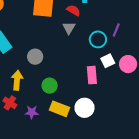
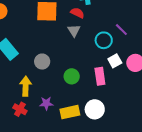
purple line: (116, 30) -> (121, 30), turned -64
green circle: (50, 86) -> (72, 76), moved
yellow rectangle: (59, 109) -> (70, 112), turned -30
purple star: (32, 112) -> (46, 103), moved

